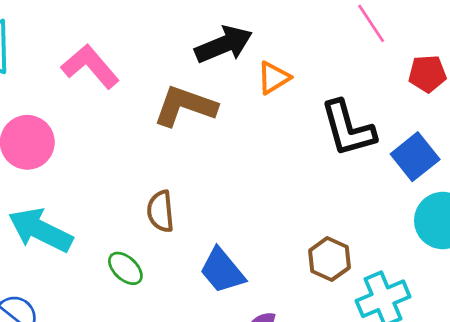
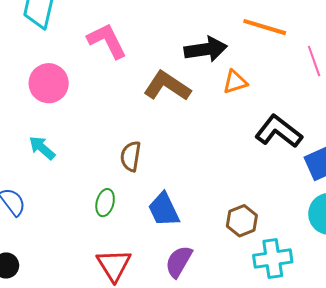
black L-shape: (348, 128) -> (279, 131), turned 129
cyan arrow: (40, 230) -> (42, 148), size x0.6
green ellipse: (125, 268) -> (105, 203), moved, turned 48

